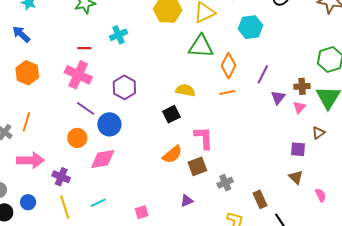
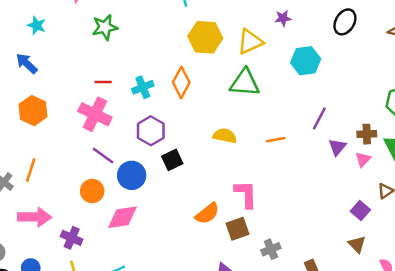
cyan cross: (118, 35) -> (143, 87), moved
orange diamond: (228, 66) -> (181, 83), moved
black square: (171, 114) -> (172, 160), moved
purple square: (298, 149) -> (360, 210), turned 35

